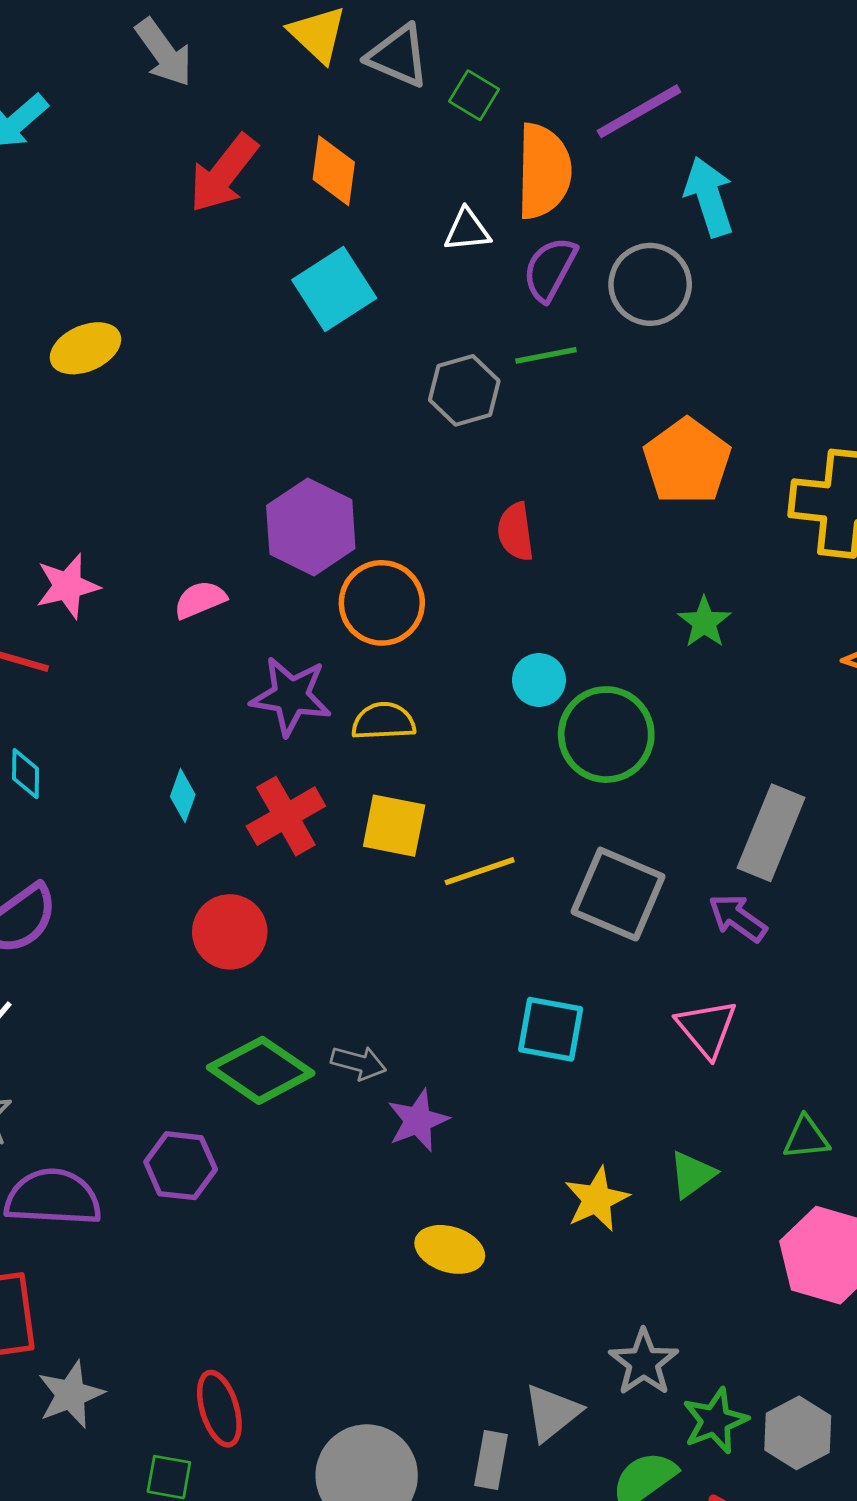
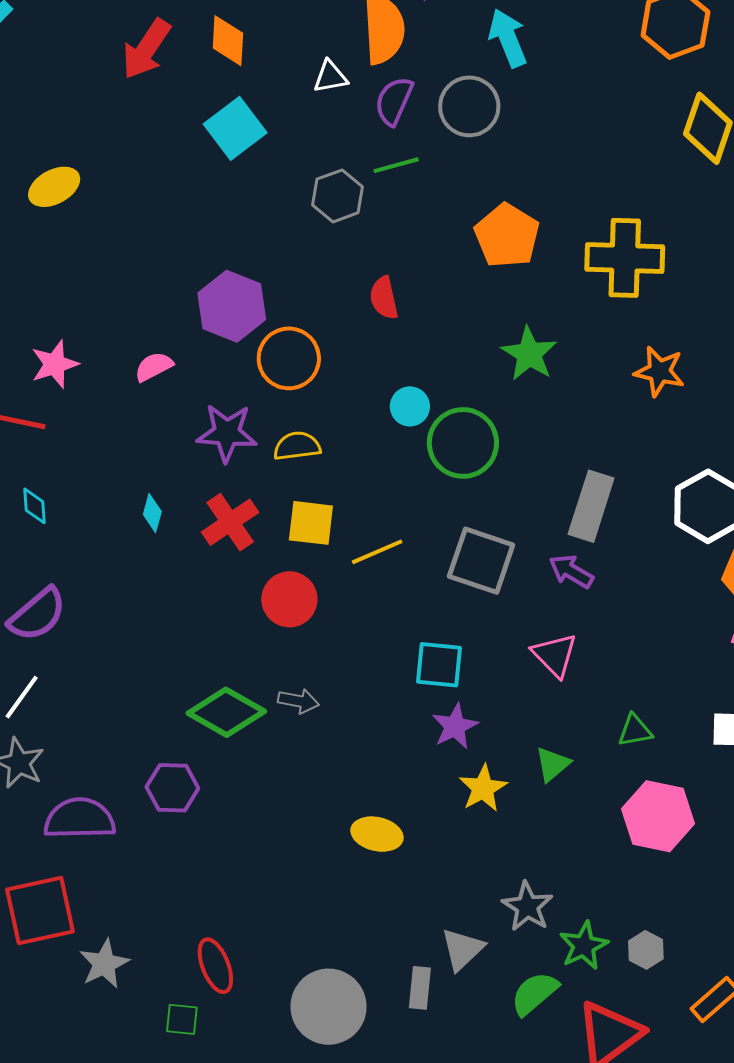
green star: (704, 622) -> (529, 354), size x1.4
red circle: (230, 932) -> (289, 599), moved
purple star: (418, 1120) -> (455, 726), moved
gray hexagon: (798, 1433) -> (646, 950), size x0.7

